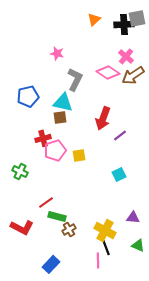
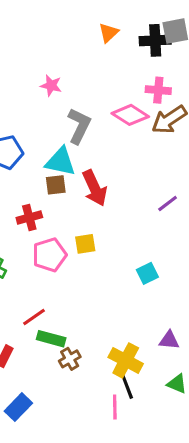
pink cross: (126, 56) -> (158, 90), turned -35
red arrow: (103, 118) -> (95, 188), moved, turned -45
purple line: (120, 135) -> (168, 204), moved
pink pentagon: (55, 150) -> (50, 255), moved
blue rectangle: (51, 264) -> (18, 407), moved

